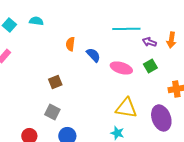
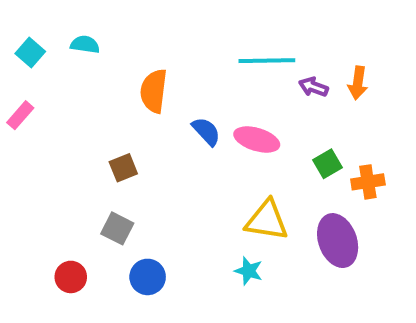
orange semicircle: (70, 44) -> (154, 91), size x1.5
blue semicircle: (93, 55) -> (206, 131), moved
green square: (150, 66) -> (327, 164), moved

